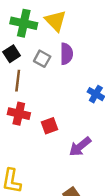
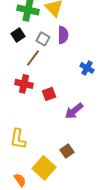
brown line: (18, 81) -> (33, 58), moved, turned 30

